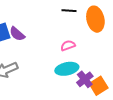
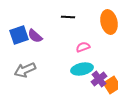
black line: (69, 11) -> (68, 17), moved

